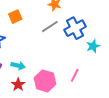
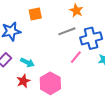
pink line: (75, 75) -> (76, 57), moved

